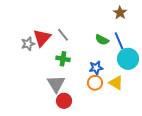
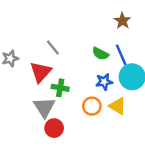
red triangle: (42, 38) -> (41, 72), moved
green cross: (63, 59) -> (60, 88), moved
blue star: (96, 68) -> (104, 82), moved

